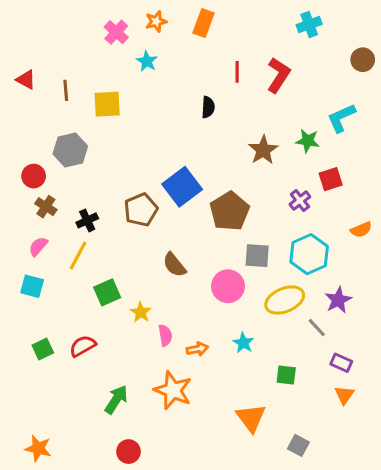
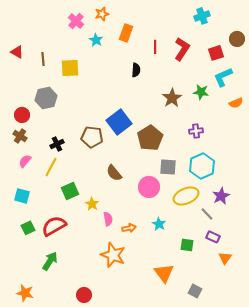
orange rectangle: (204, 23) -> (126, 33), moved
red square: (331, 179) -> (216, 53), moved
purple cross: (300, 201) -> (196, 131), turned 32
brown cross: (46, 207) -> (20, 136), moved
brown pentagon: (141, 210) -> (92, 137), turned 30
orange semicircle: (361, 230) -> (236, 103), moved
cyan square: (32, 286) -> (22, 196), moved
red semicircle: (83, 346) -> (54, 226), size x1.4
purple rectangle: (341, 363) -> (213, 237), moved
green arrow: (116, 400) -> (50, 261), moved

